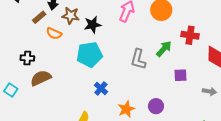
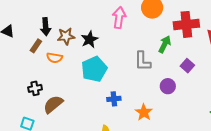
red cross: (190, 35) -> (186, 24), size x1.4
purple square: (180, 75) -> (187, 66), turned -32
blue cross: (101, 88) -> (114, 99), turned -32
purple circle: (156, 106) -> (168, 86), moved

